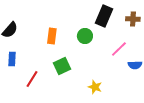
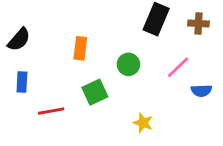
green circle: (85, 36) -> (128, 64), moved
red line: (32, 79) -> (51, 111), turned 48

